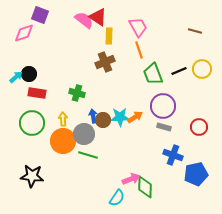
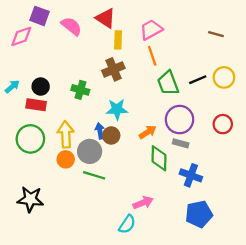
pink semicircle: (84, 20) -> (71, 26), moved
pink trapezoid: (138, 27) -> (151, 30), turned -90
black circle: (29, 74) -> (41, 87), moved
green cross: (77, 93) -> (80, 90), moved
cyan star: (120, 117) -> (117, 109), moved
yellow arrow: (63, 119) -> (66, 134), size x1.6
red circle: (199, 127) -> (223, 124), moved
orange circle: (63, 141) -> (66, 159), size x0.6
blue pentagon: (196, 174) -> (199, 214), moved
green diamond: (145, 187) -> (159, 158), moved

